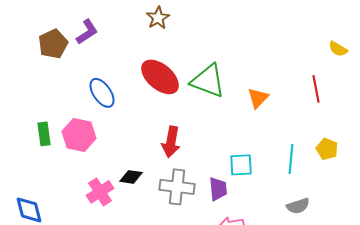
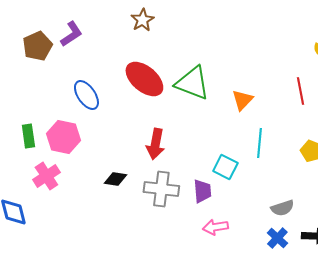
cyan line: (291, 159) -> (259, 143), moved
cyan square: (241, 165) -> (225, 167), turned 30
pink cross: (100, 192) -> (46, 176), moved

